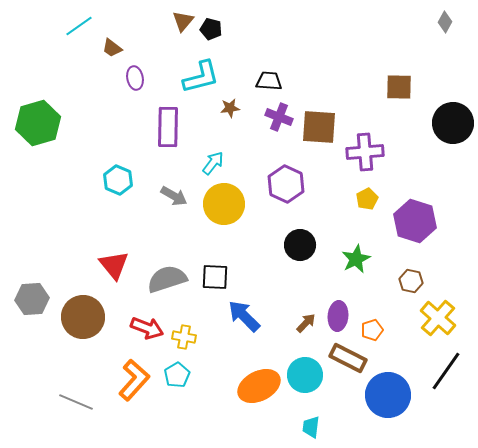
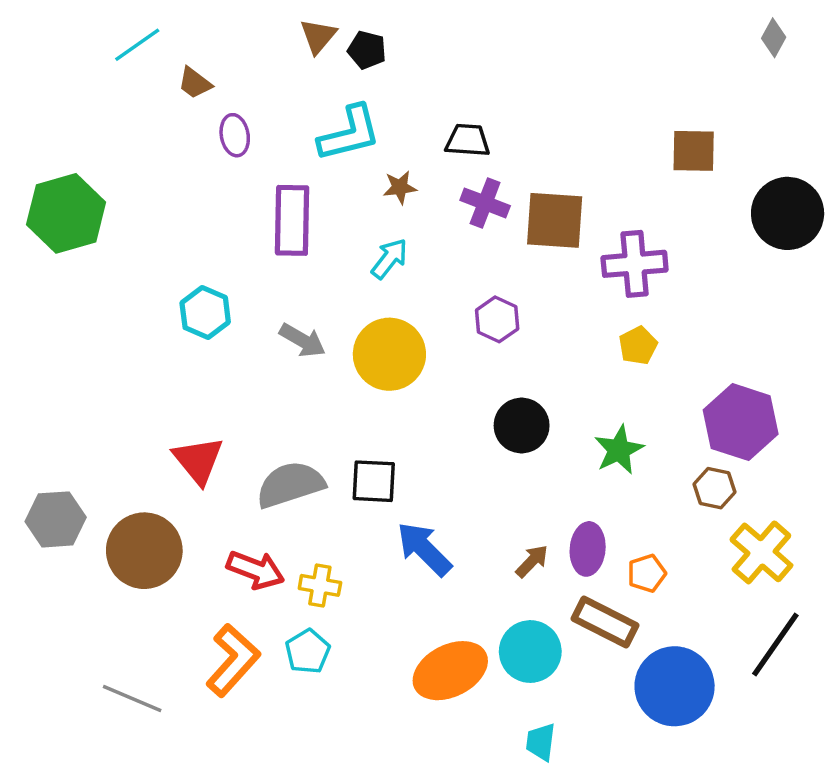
cyan arrow: (213, 163) -> (389, 259), moved
purple hexagon: (286, 184) -> (497, 319), size x0.7
purple hexagon: (415, 221) -> (741, 422), moved

